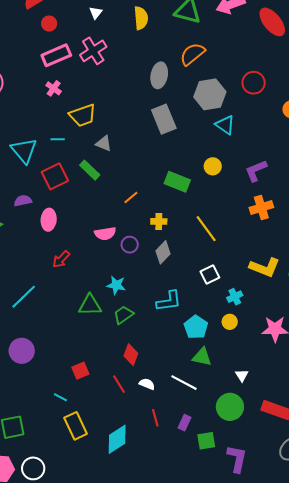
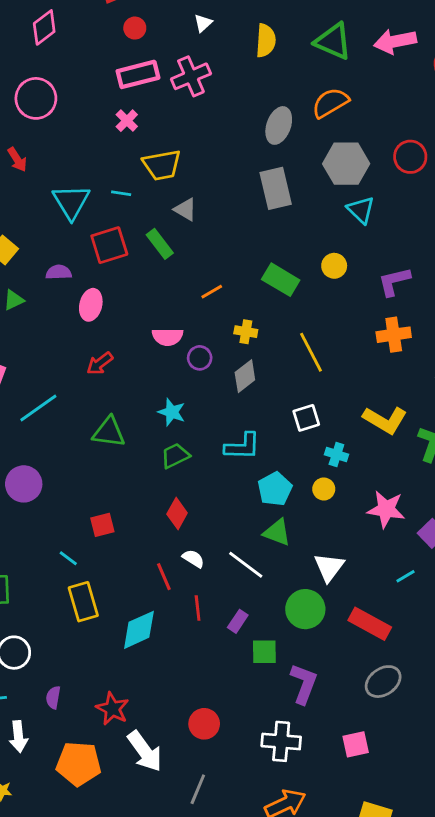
cyan cross: (235, 297) -> (336, 455), turned 35
green triangle: (90, 305) -> (109, 432), moved
white triangle: (242, 375) -> (329, 567), size x1.6
red line: (119, 384) -> (164, 577), moved

